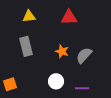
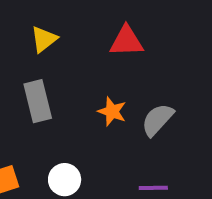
yellow triangle: (29, 16) -> (44, 39), turned -32
white circle: (56, 81) -> (65, 180), moved

